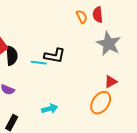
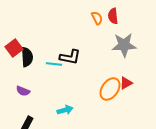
gray star: (109, 44) -> (124, 45), turned -30
orange ellipse: (101, 103) -> (110, 89), moved

